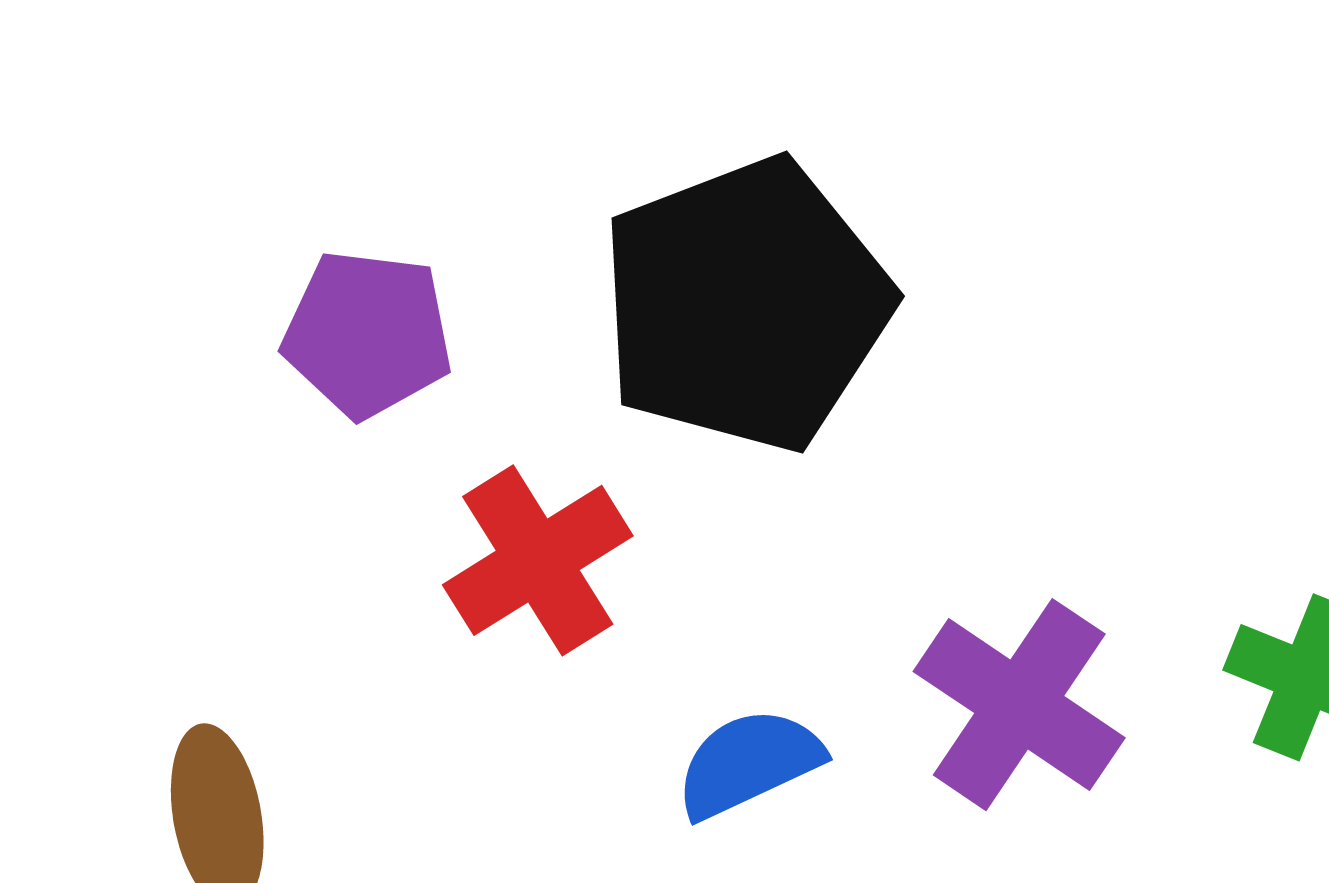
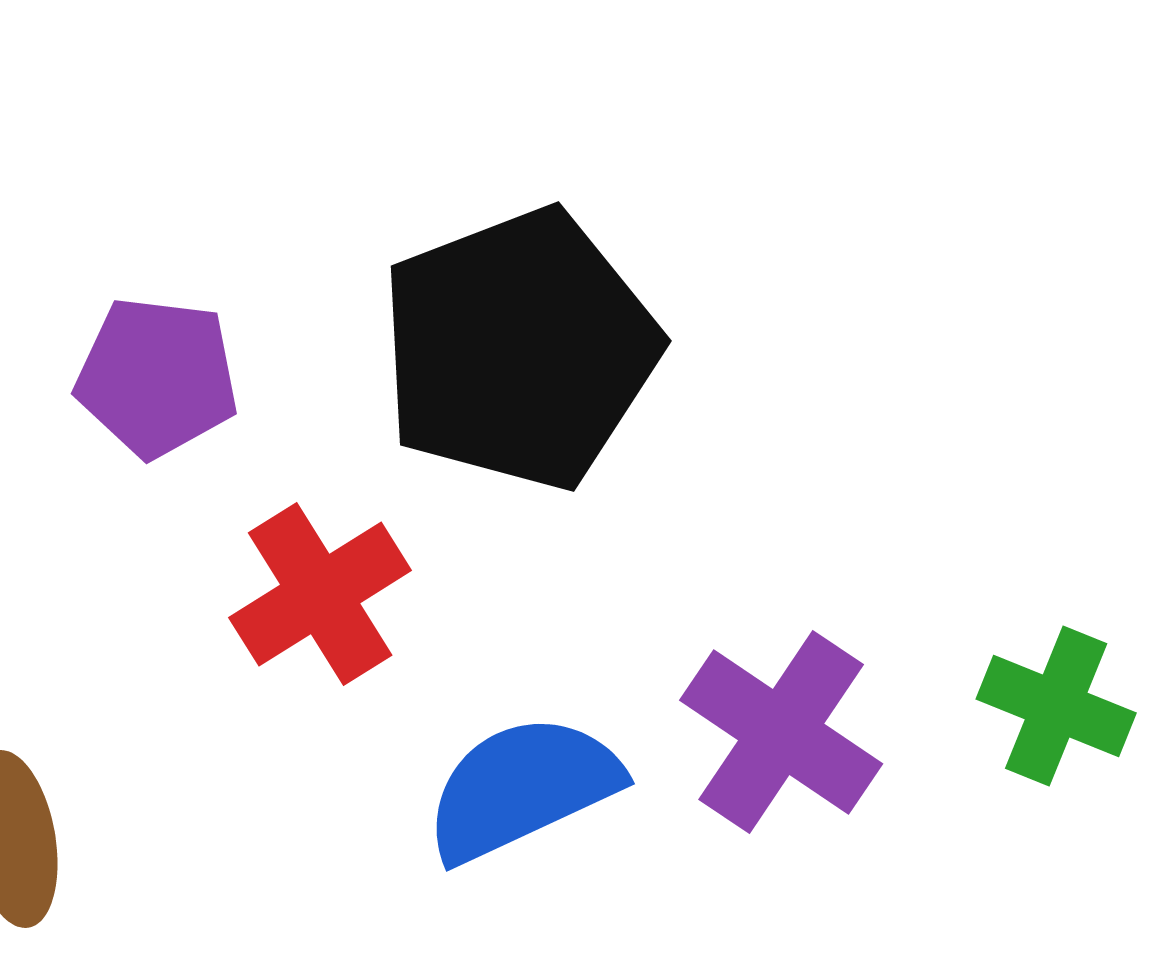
blue semicircle: (749, 763) -> (522, 788), size x1.4

